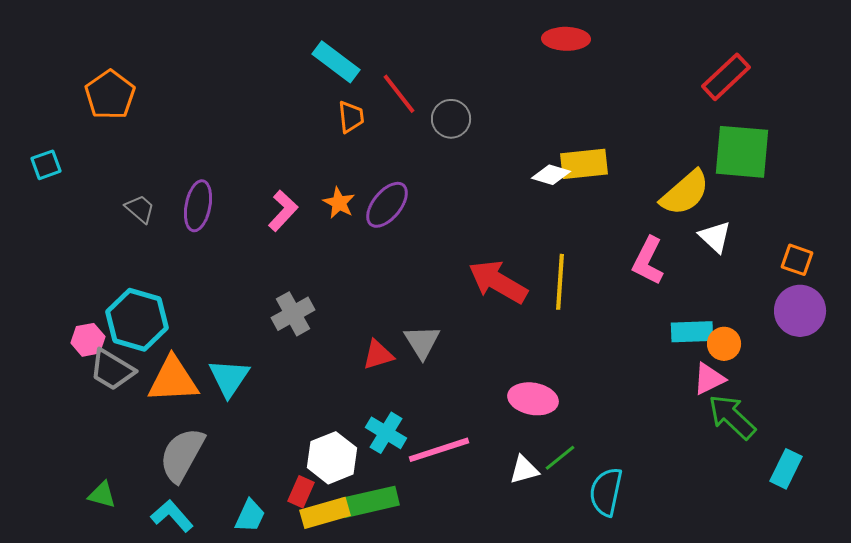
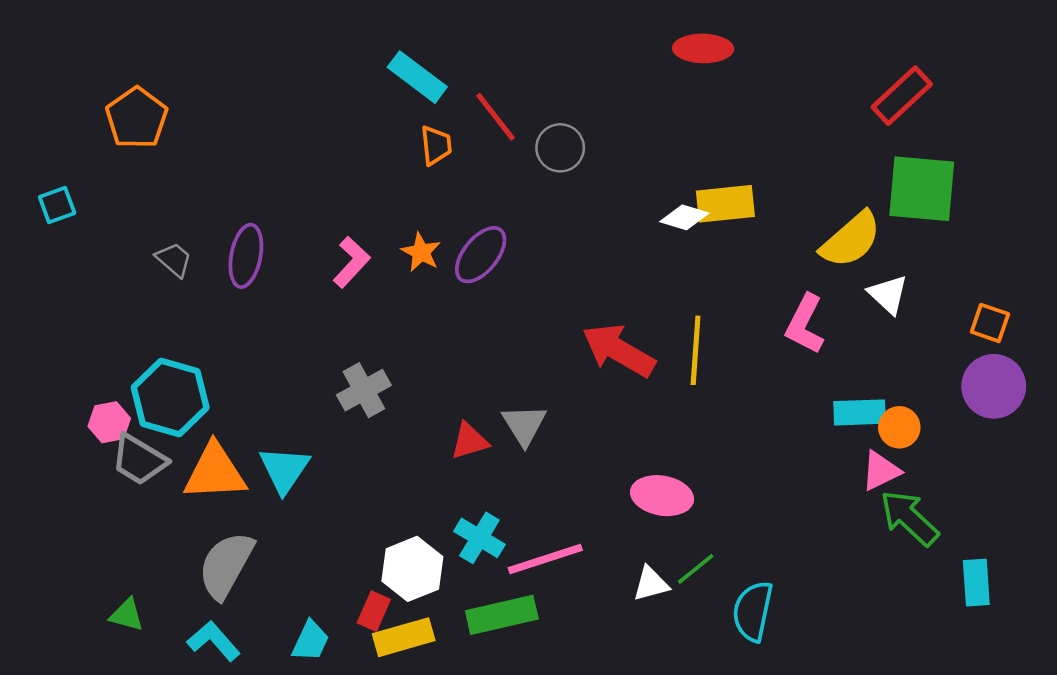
cyan rectangle: (786, 469) -> (976, 583), turned -30
green rectangle: (370, 502) -> (502, 615), moved

